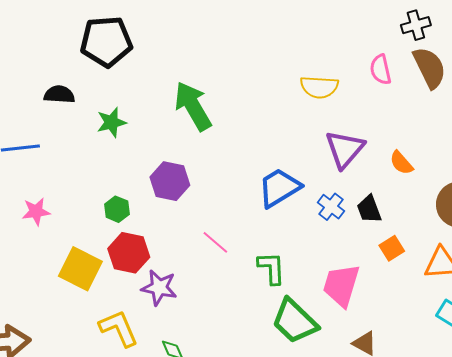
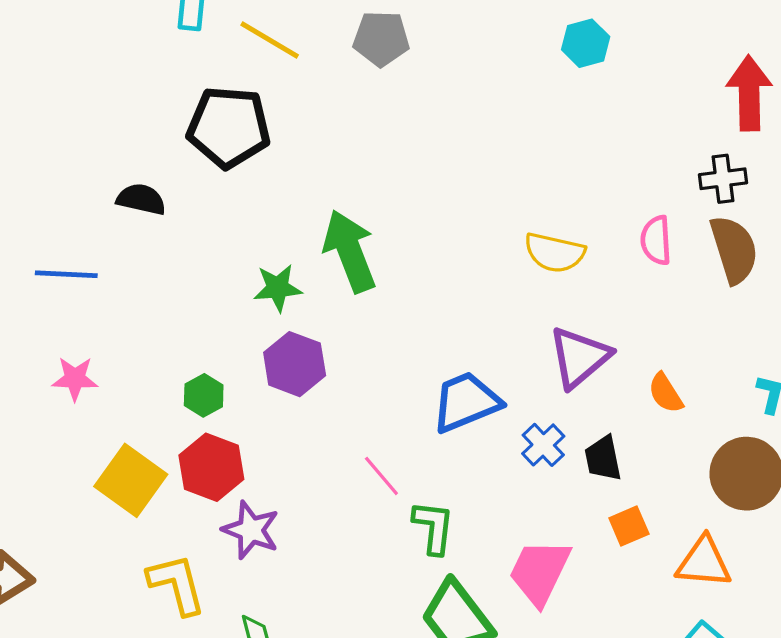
green star: (111, 122) -> (278, 288), moved
pink line: (215, 242) -> (381, 476), moved

